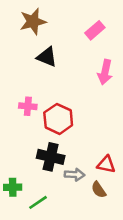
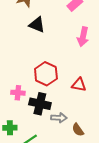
pink cross: (28, 106) -> (18, 93), moved
red triangle: (106, 164) -> (79, 85), moved

